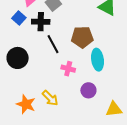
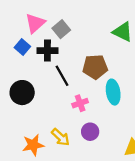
pink cross: (68, 69) -> (80, 103), turned -32
purple circle: (88, 90) -> (90, 132), moved
orange star: (26, 104) -> (33, 145), turned -30

